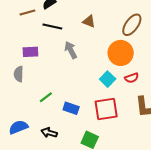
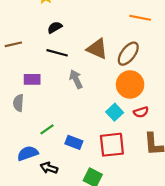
brown line: (27, 13) -> (13, 44), moved
brown triangle: (89, 21) -> (97, 49), size x1.5
brown ellipse: (132, 25) -> (128, 54), moved
blue semicircle: (18, 127) -> (28, 153), moved

